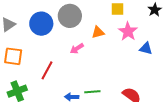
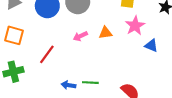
orange triangle: (98, 32) -> (105, 33), moved

